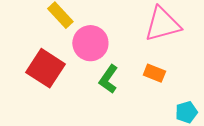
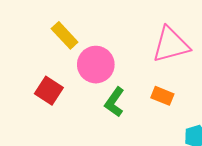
red square: (45, 68) -> (49, 91), size x0.7

